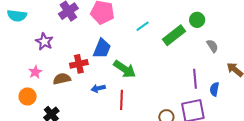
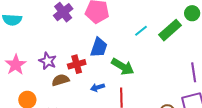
cyan line: (143, 26) -> (141, 31), moved
purple star: (44, 42) -> (48, 61), moved
pink star: (35, 72) -> (16, 65), moved, size x1.5

